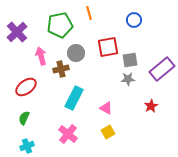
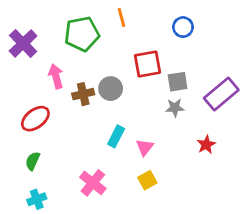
gray circle: (76, 53) -> (111, 89), moved
cyan rectangle: (74, 98) -> (116, 136), moved, size x0.7
pink triangle: (106, 108) -> (145, 147), turned 40

